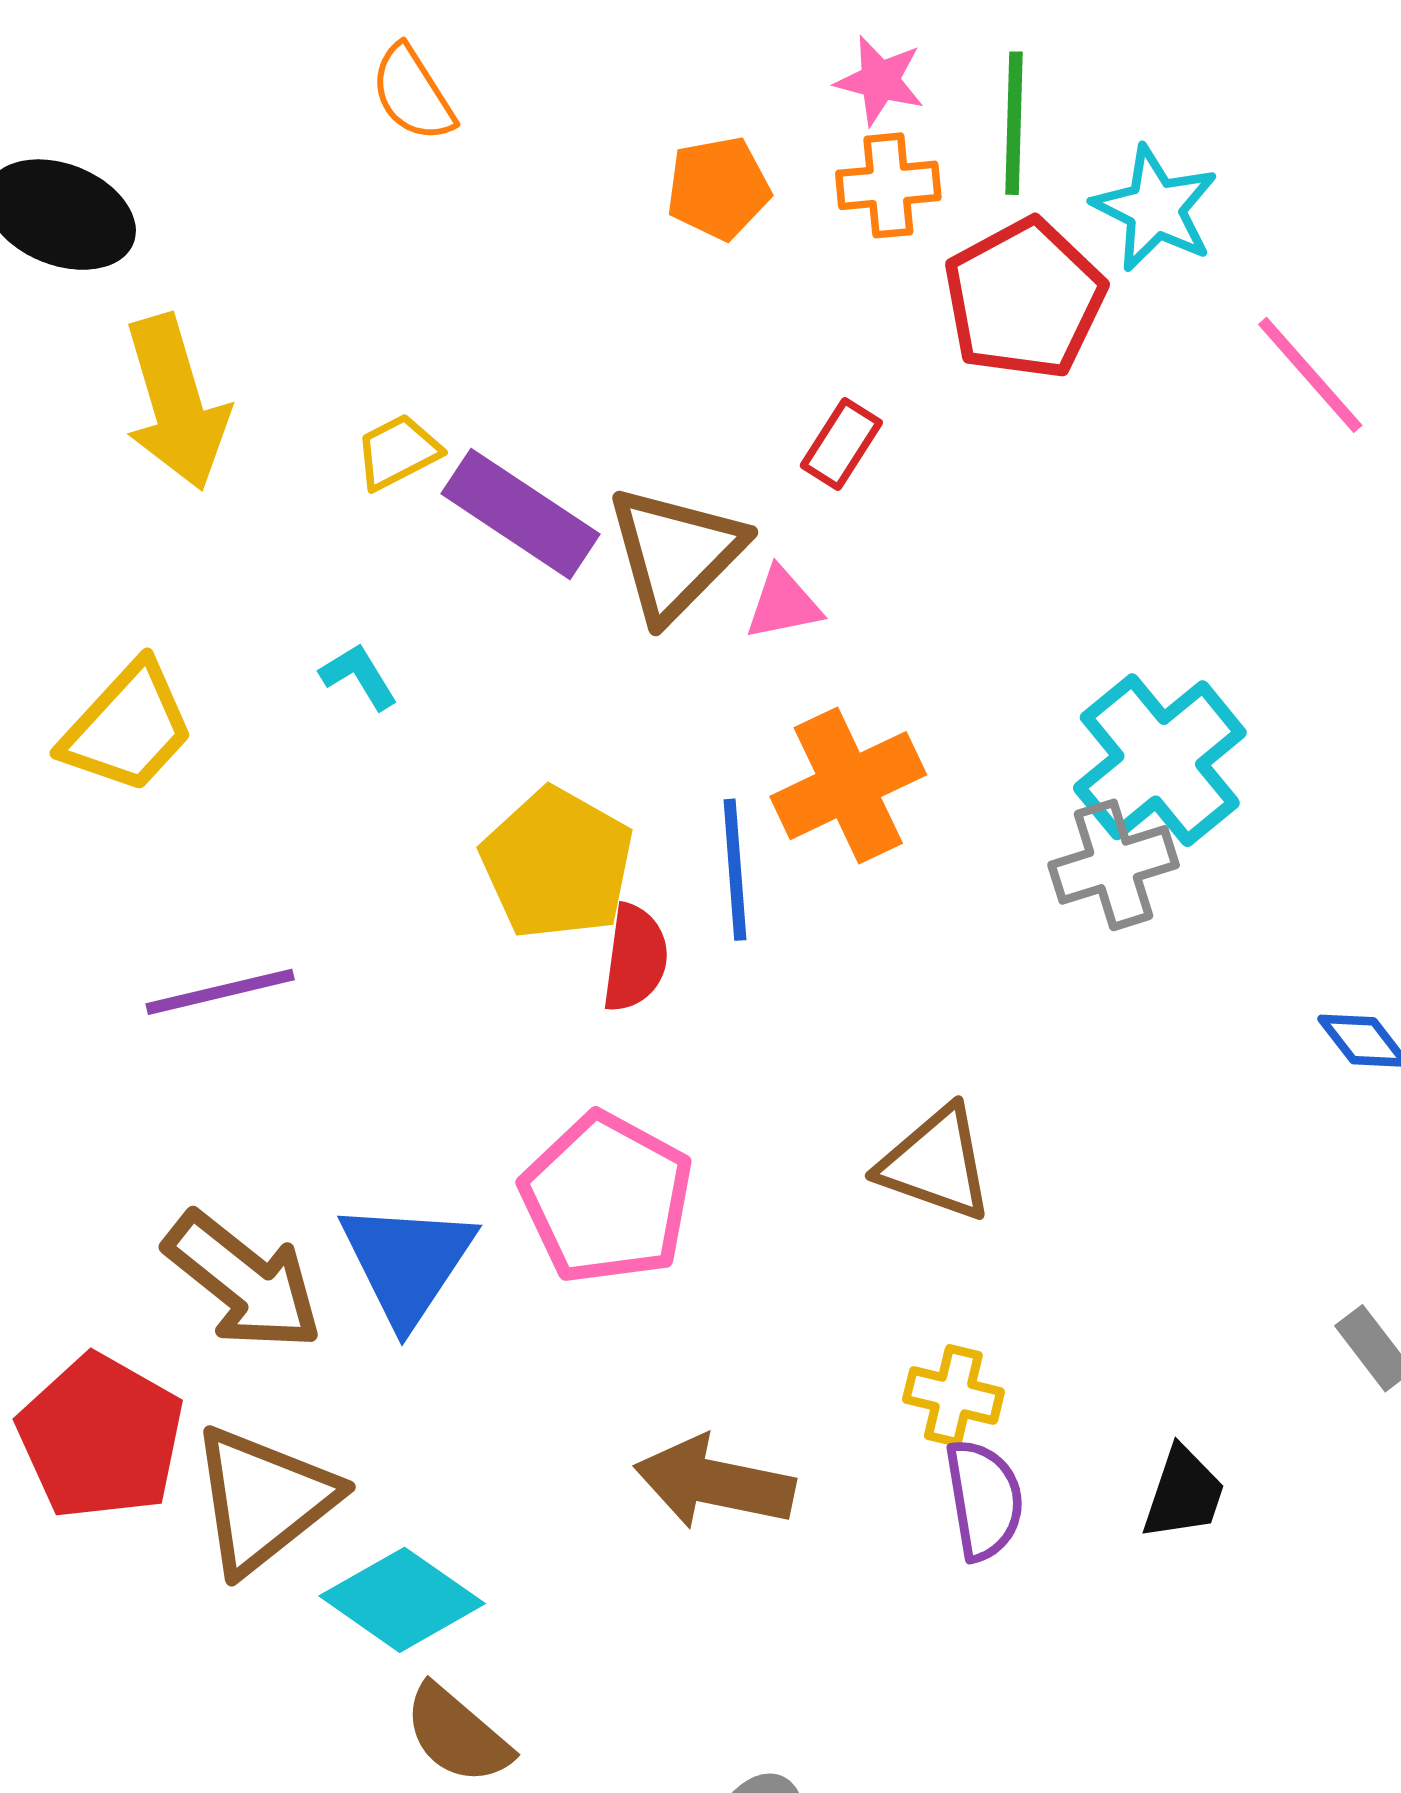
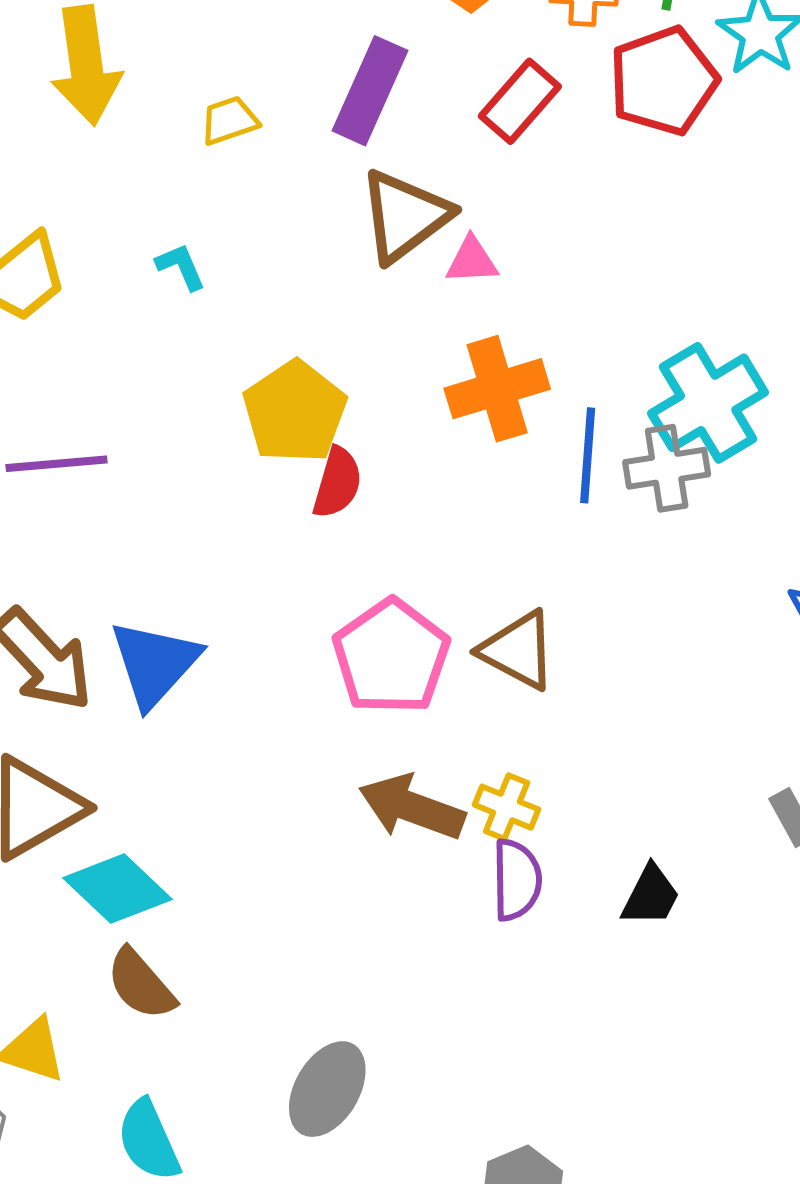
red rectangle: (841, 444) -> (520, 101), moved, size x1.4
purple rectangle: (521, 514) -> (370, 91), moved, turned 72
blue line: (735, 870) -> (588, 455), moved
pink pentagon: (607, 1198) -> (391, 657), moved
brown arrow: (714, 1483) -> (412, 807), moved

